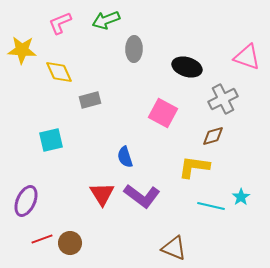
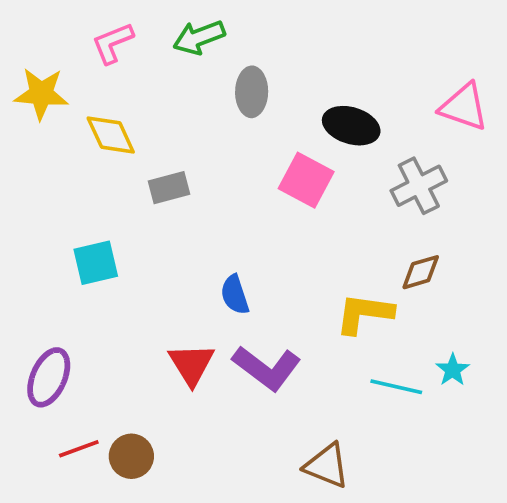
pink square: (163, 113) -> (306, 180), moved
brown diamond: (213, 136) -> (421, 272), moved

